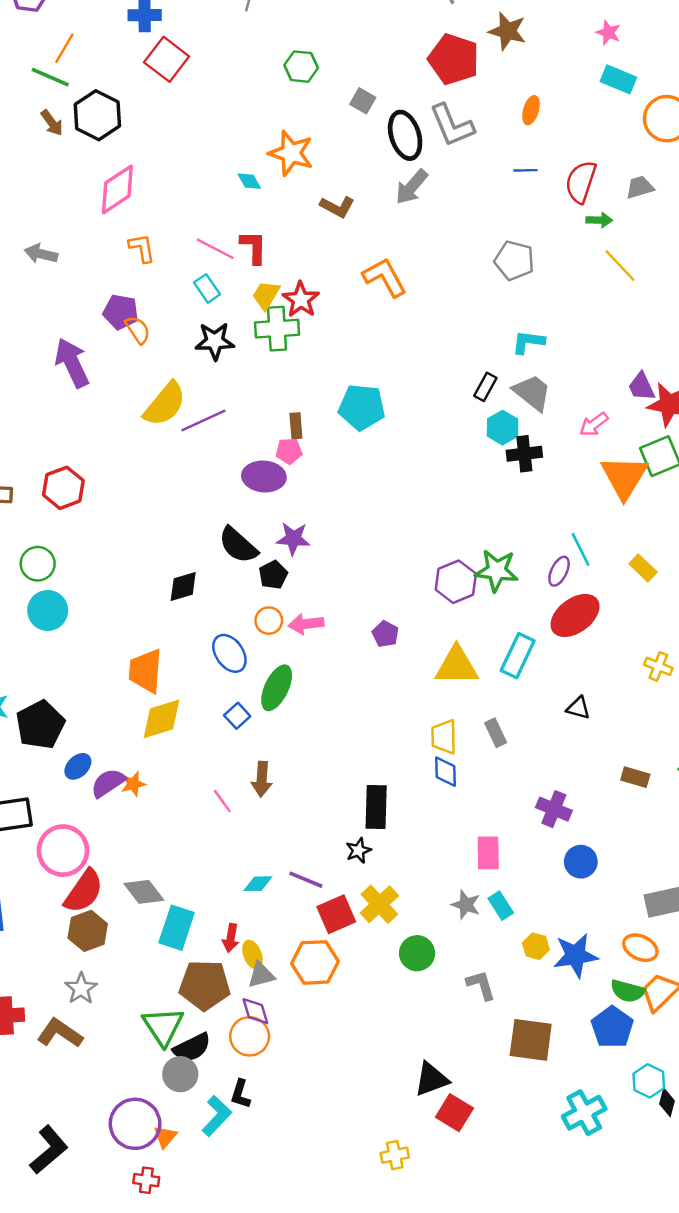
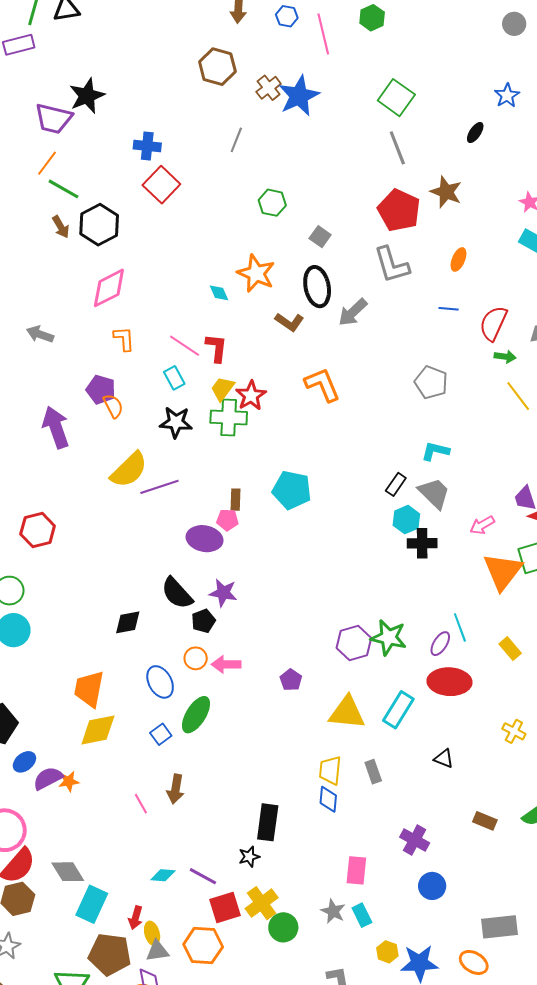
orange line: (64, 48) -> (47, 163), moved
black ellipse: (405, 135) -> (317, 287), moved
red ellipse: (575, 615) -> (450, 682), turned 33
green circle: (417, 953) -> (283, 927), moved

